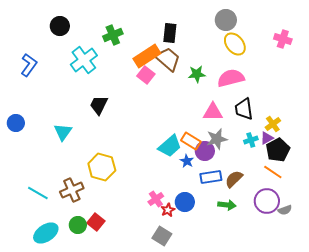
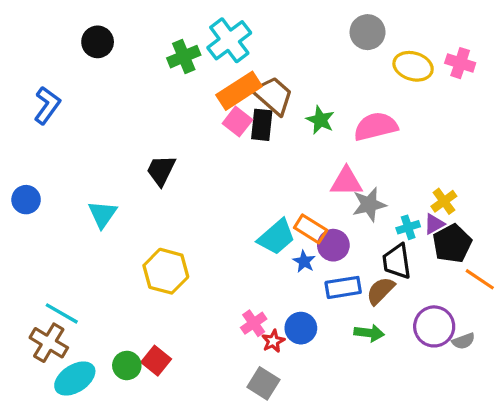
black rectangle: (170, 33) -> (262, 125), moved
yellow ellipse: (235, 44) -> (413, 66), moved, turned -35
cyan cross: (84, 60) -> (229, 40), moved
green star: (197, 74) -> (320, 120), turned 30
black trapezoid: (244, 109) -> (397, 261), moved
gray star: (217, 139) -> (369, 204), moved
orange line: (273, 172) -> (480, 279), moved
brown cross: (72, 190) -> (49, 343), moved, turned -35

